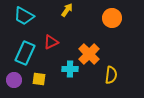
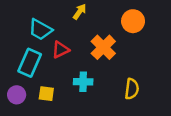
cyan trapezoid: (24, 16) -> (40, 29), moved
orange cross: (89, 54) -> (103, 47), moved

